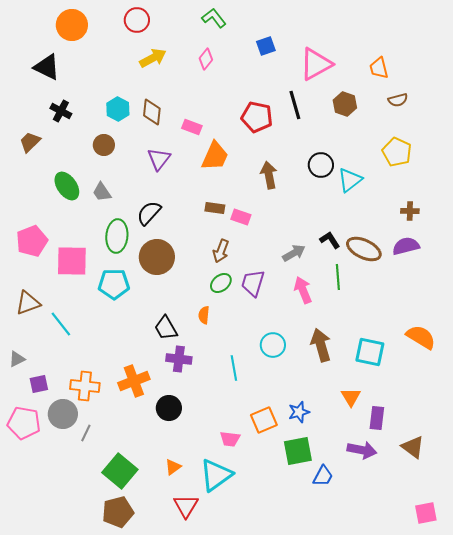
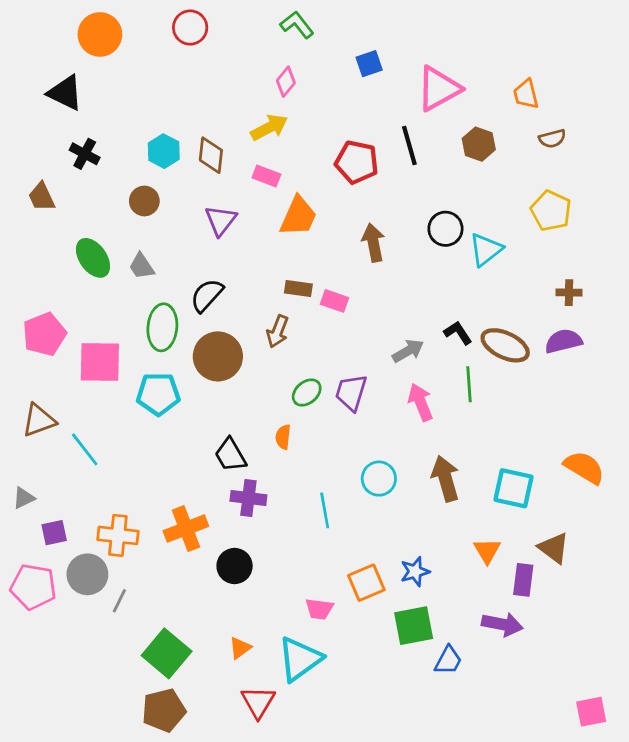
yellow arrow: (153, 58) -> (269, 127), moved
brown trapezoid: (30, 142) -> (42, 197), turned -70
brown arrow: (221, 251) -> (278, 331), moved
brown triangle: (413, 447) -> (554, 548), moved

